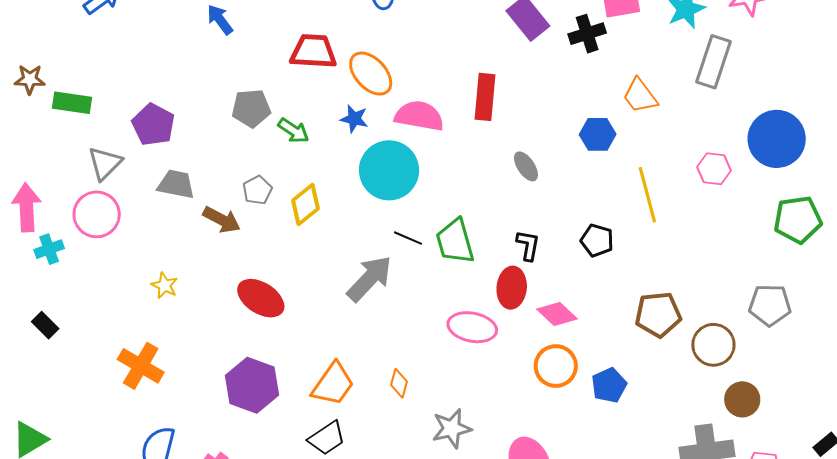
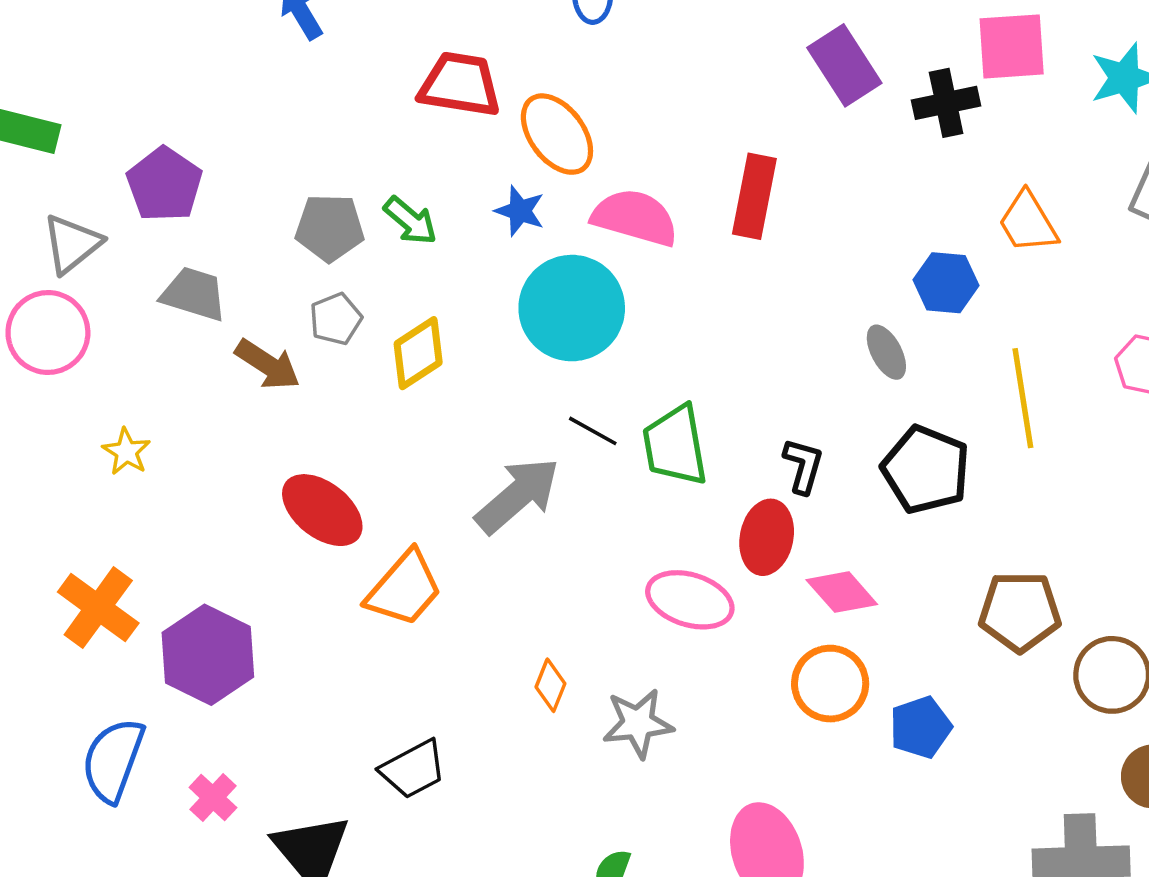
gray pentagon: (251, 108) -> (330, 228), moved
gray ellipse: (526, 166) -> (886, 352), moved
black pentagon: (597, 240) -> (926, 470), size x1.5
yellow star: (165, 285) -> (126, 452), moved
orange trapezoid: (333, 384) -> (404, 589), moved
purple hexagon: (252, 385) -> (208, 655), moved
gray star: (452, 428) -> (638, 723), moved

